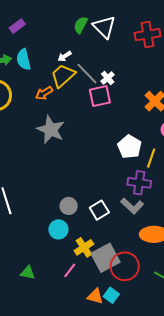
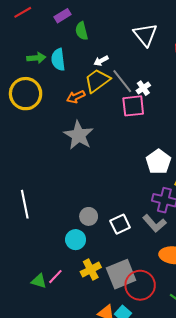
green semicircle: (81, 25) -> (82, 31), moved, turned -48
purple rectangle: (17, 26) -> (63, 16), moved
yellow cross: (84, 247) -> (91, 270), moved
pink line: (70, 270) -> (55, 277), moved

